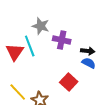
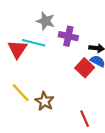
cyan line: (30, 46) -> (34, 43), turned -55
red square: (69, 82) -> (85, 68), moved

